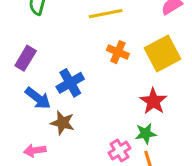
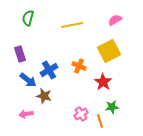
orange cross: (118, 52) -> (79, 66), moved
purple rectangle: (26, 58) -> (20, 54), turned -49
green star: (146, 134) -> (112, 107), moved

